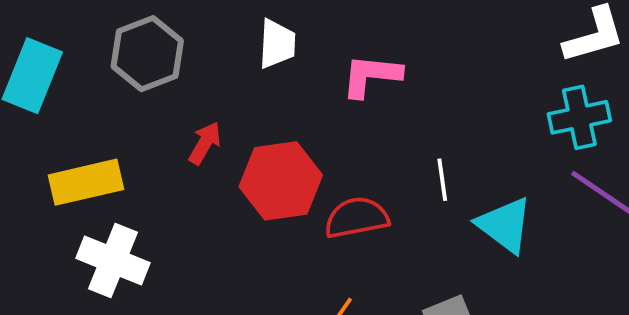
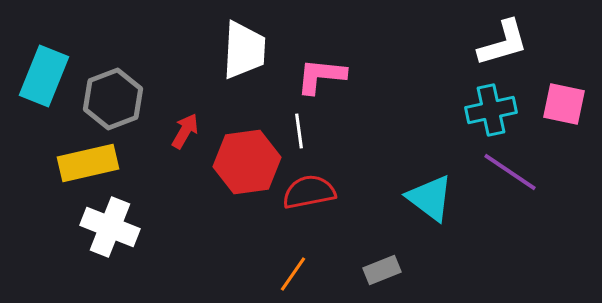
white trapezoid: (277, 44) -> (244, 50), size x1.4
gray hexagon: (147, 54) -> (113, 99), moved
white line: (442, 180) -> (299, 131), moved

